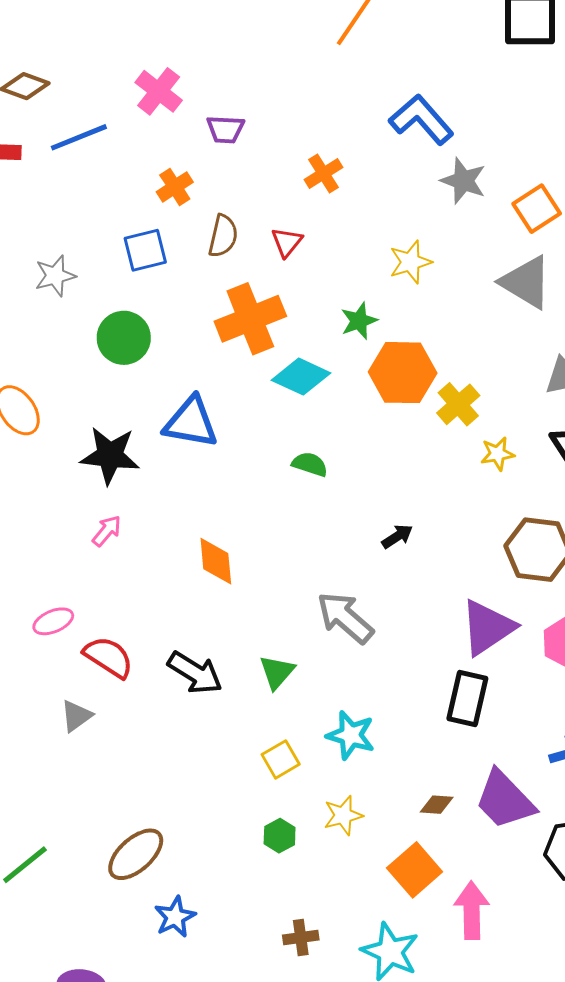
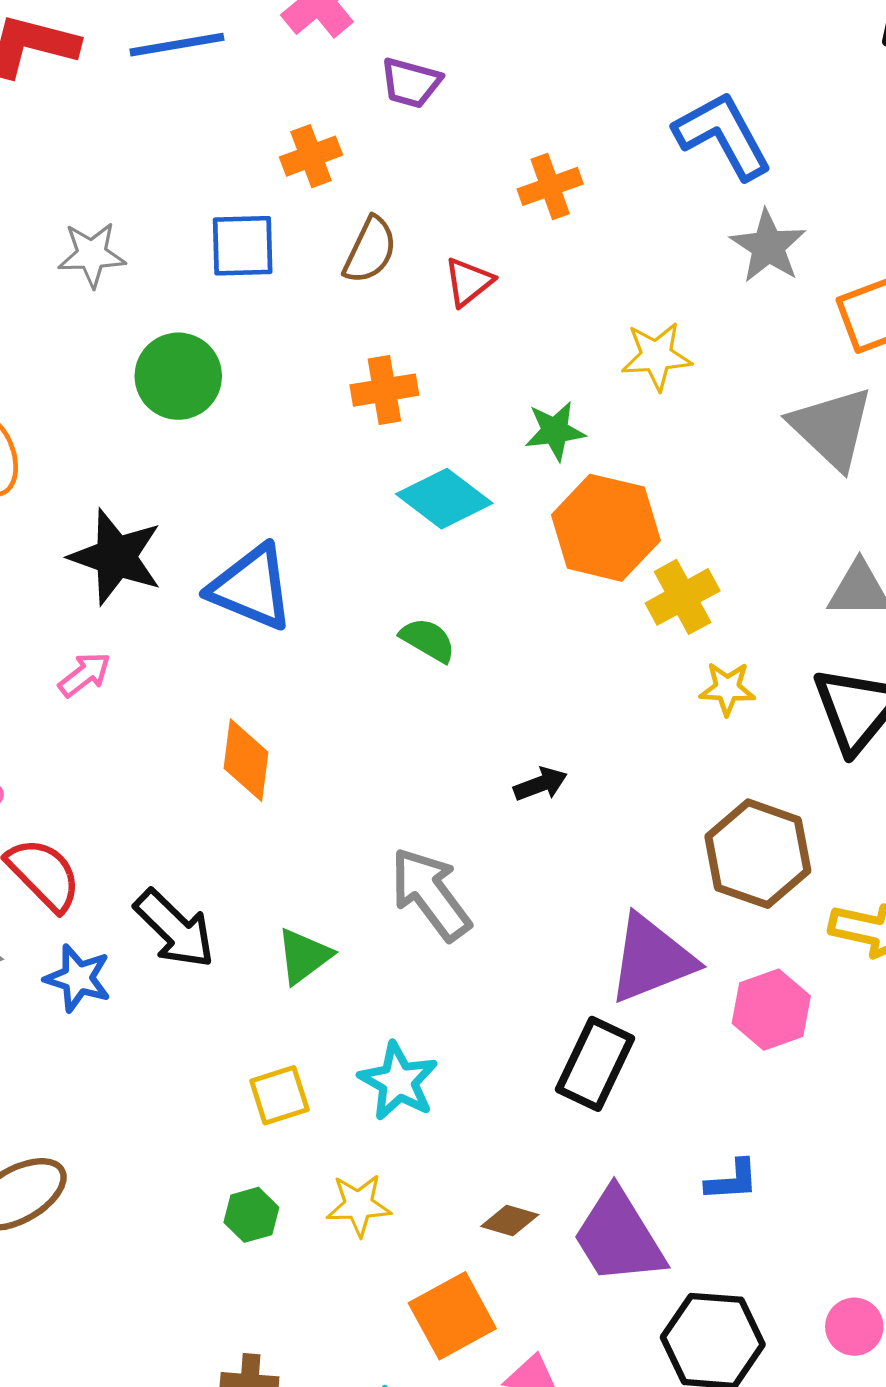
orange cross: (250, 319) -> (384, 390), size x0.6
blue triangle: (191, 422) -> (251, 587), moved
blue star: (175, 917) -> (78, 978), moved, turned 30

